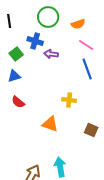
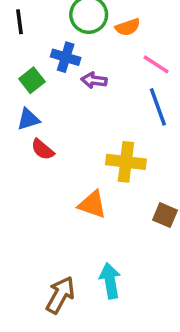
orange semicircle: (78, 24) -> (128, 27), moved
yellow cross: (69, 100) -> (126, 162), size x1.5
red semicircle: (18, 102) -> (43, 149), moved

